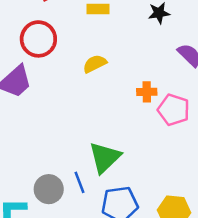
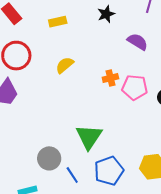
blue line: (79, 182) -> (72, 175), moved
gray circle: (49, 189) -> (49, 158), moved

